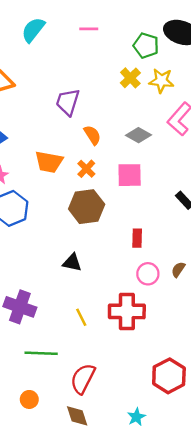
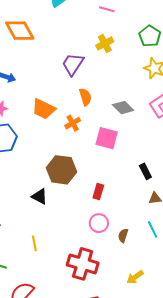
yellow cross: (130, 78) -> (105, 43), moved
brown hexagon: (87, 207) -> (61, 170), moved
brown semicircle: (178, 270) -> (123, 235), moved, turned -32
red cross: (127, 311) -> (83, 264), moved

